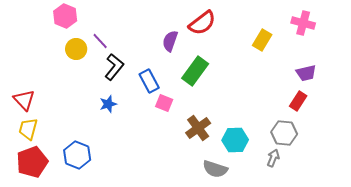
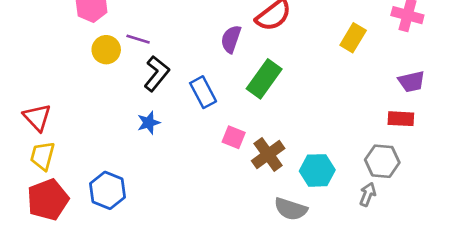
purple line: (100, 41) -> (138, 39), turned -30
red rectangle: (298, 101) -> (401, 119), turned 60
pink square: (164, 103) -> (234, 137), moved

